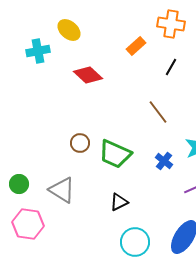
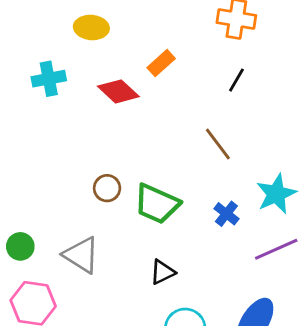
yellow ellipse: (69, 30) -> (91, 27), turned -35
orange rectangle: (136, 46) -> (161, 63), moved
cyan cross: (38, 51) -> (49, 79), moved

